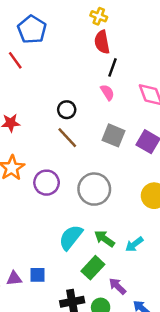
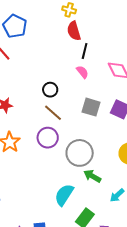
purple circle: (47, 183) -> (48, 138), moved
green arrow: (105, 239) -> (92, 176), moved

